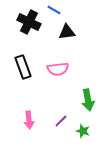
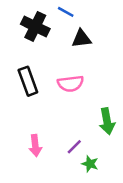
green star: (83, 131) -> (90, 164), moved

